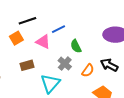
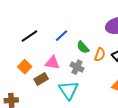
orange square: (16, 38) -> (25, 67), moved
pink triangle: (43, 42) -> (52, 63), moved
orange semicircle: (88, 71) -> (100, 55), moved

